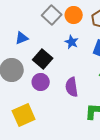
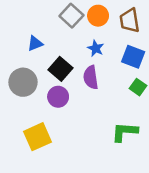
purple semicircle: (72, 87) -> (91, 77), moved

